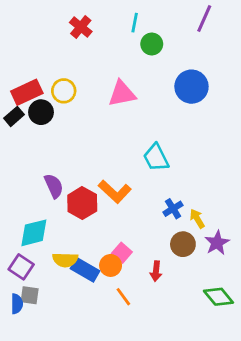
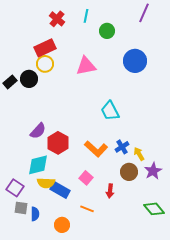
cyan line: (135, 23) -> (86, 16), moved
red rectangle: (27, 92) -> (45, 48), moved
purple semicircle: (54, 186) -> (38, 131), turned 66
orange L-shape: (115, 192) -> (96, 149), moved
cyan diamond: (34, 233) -> (38, 165), moved
orange circle: (111, 265) -> (62, 225), moved
orange line: (123, 297) -> (87, 209), turned -32
blue semicircle: (17, 304) -> (35, 214), moved

